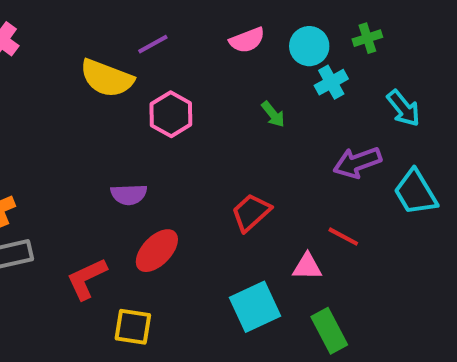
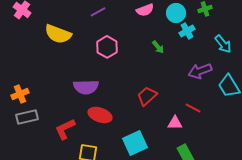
yellow semicircle: (107, 78) -> (58, 34), moved
purple semicircle: (129, 194) -> (86, 87), size x1.4
red ellipse: (157, 251) -> (100, 115), turned 65
cyan square: (255, 307) -> (135, 143), moved

